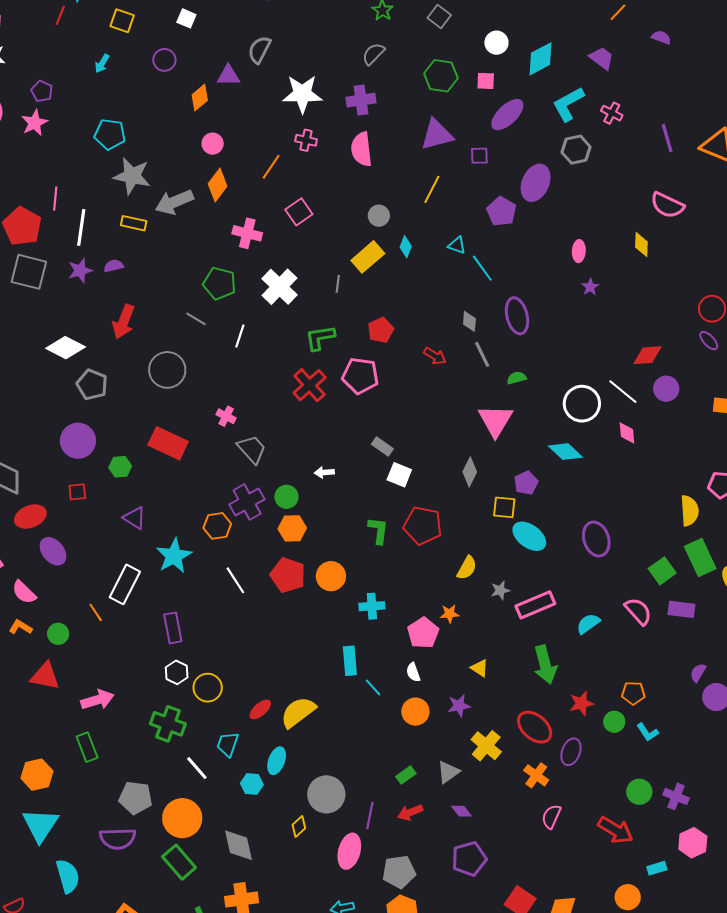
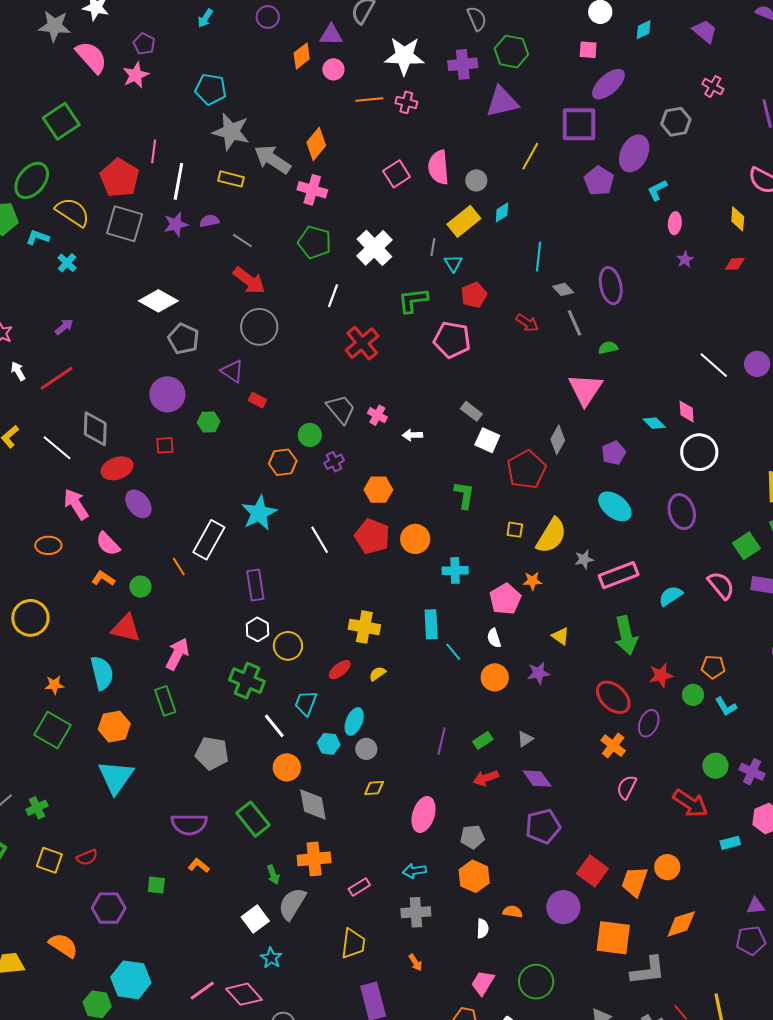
gray semicircle: (373, 54) -> (477, 19), turned 110
cyan diamond: (540, 59) -> (644, 30), size x0.6
green hexagon: (441, 76) -> (511, 52), moved
cyan L-shape: (568, 104) -> (657, 190), moved, size x0.6
purple triangle: (437, 135) -> (502, 102), moved
pink circle: (213, 144) -> (333, 69), moved
pink semicircle: (362, 149) -> (438, 167), moved
purple square: (479, 156) -> (579, 124), size x2.0
orange line: (271, 167) -> (369, 99), moved, turned 48
gray arrow: (174, 202) -> (272, 159), turned 54
pink cross: (247, 233) -> (312, 190), moved
cyan triangle: (457, 245) -> (453, 263), moved, turned 36
cyan diamond: (406, 247) -> (502, 212), turned 35
cyan line: (482, 268) -> (538, 257), moved, turned 40
gray line: (196, 319) -> (242, 241), moved
gray diamond: (469, 321) -> (563, 289), turned -50
red arrow: (124, 322) -> (249, 281), moved, turned -76
red diamond: (648, 355) -> (735, 264), moved, size x0.7
red cross: (310, 385) -> (362, 343), moved
white circle: (582, 404) -> (699, 452), moved
pink cross: (226, 416) -> (377, 415), moved
pink diamond: (627, 433) -> (687, 412), moved
red rectangle: (168, 443) -> (257, 400), size x0.5
cyan diamond: (565, 452) -> (654, 423), size x0.7
green circle: (286, 497) -> (310, 435), moved
purple cross: (247, 502) -> (334, 462), size x0.6
yellow square: (504, 507) -> (515, 530), moved, size x0.7
purple triangle: (135, 518) -> (232, 371), moved
orange hexagon: (217, 526) -> (283, 462), moved
red pentagon: (423, 526) -> (526, 470), moved, turned 30
yellow semicircle: (467, 568) -> (551, 536), size x1.5
pink arrow: (97, 700) -> (177, 654), turned -48
yellow semicircle: (298, 712) -> (377, 674), size x0.5
yellow cross: (486, 746) -> (364, 627), moved, turned -32
gray triangle: (448, 772) -> (525, 739), size x0.7
gray circle: (326, 794) -> (366, 749), moved, size x0.6
purple diamond: (461, 811) -> (537, 779), size x1.4
purple line: (370, 816) -> (442, 741), moved
orange circle: (182, 818) -> (287, 767), moved, size x0.7
yellow diamond: (299, 827) -> (374, 788), turned 35
purple semicircle: (118, 839) -> (189, 824), moved
gray pentagon: (399, 872) -> (472, 837), size x0.7
cyan semicircle: (68, 876) -> (102, 673), moved
orange circle: (628, 897) -> (667, 867), moved

